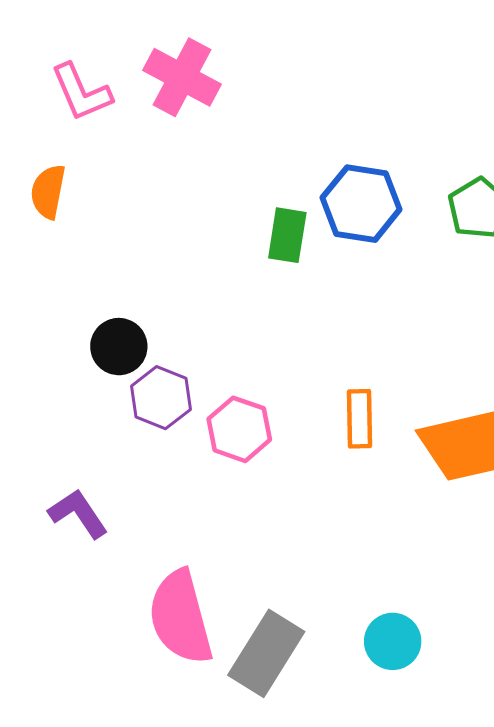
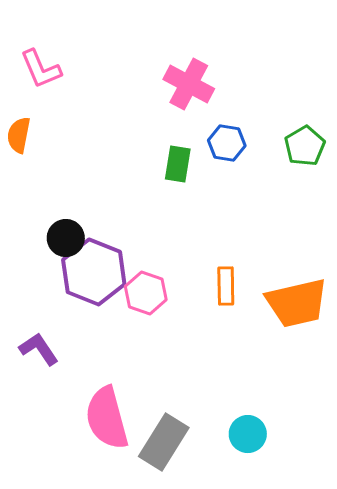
pink cross: (182, 77) -> (189, 84), moved
blue hexagon: (361, 204) -> (227, 143), size x0.7
purple hexagon: (161, 398) -> (94, 272), size x1.6

